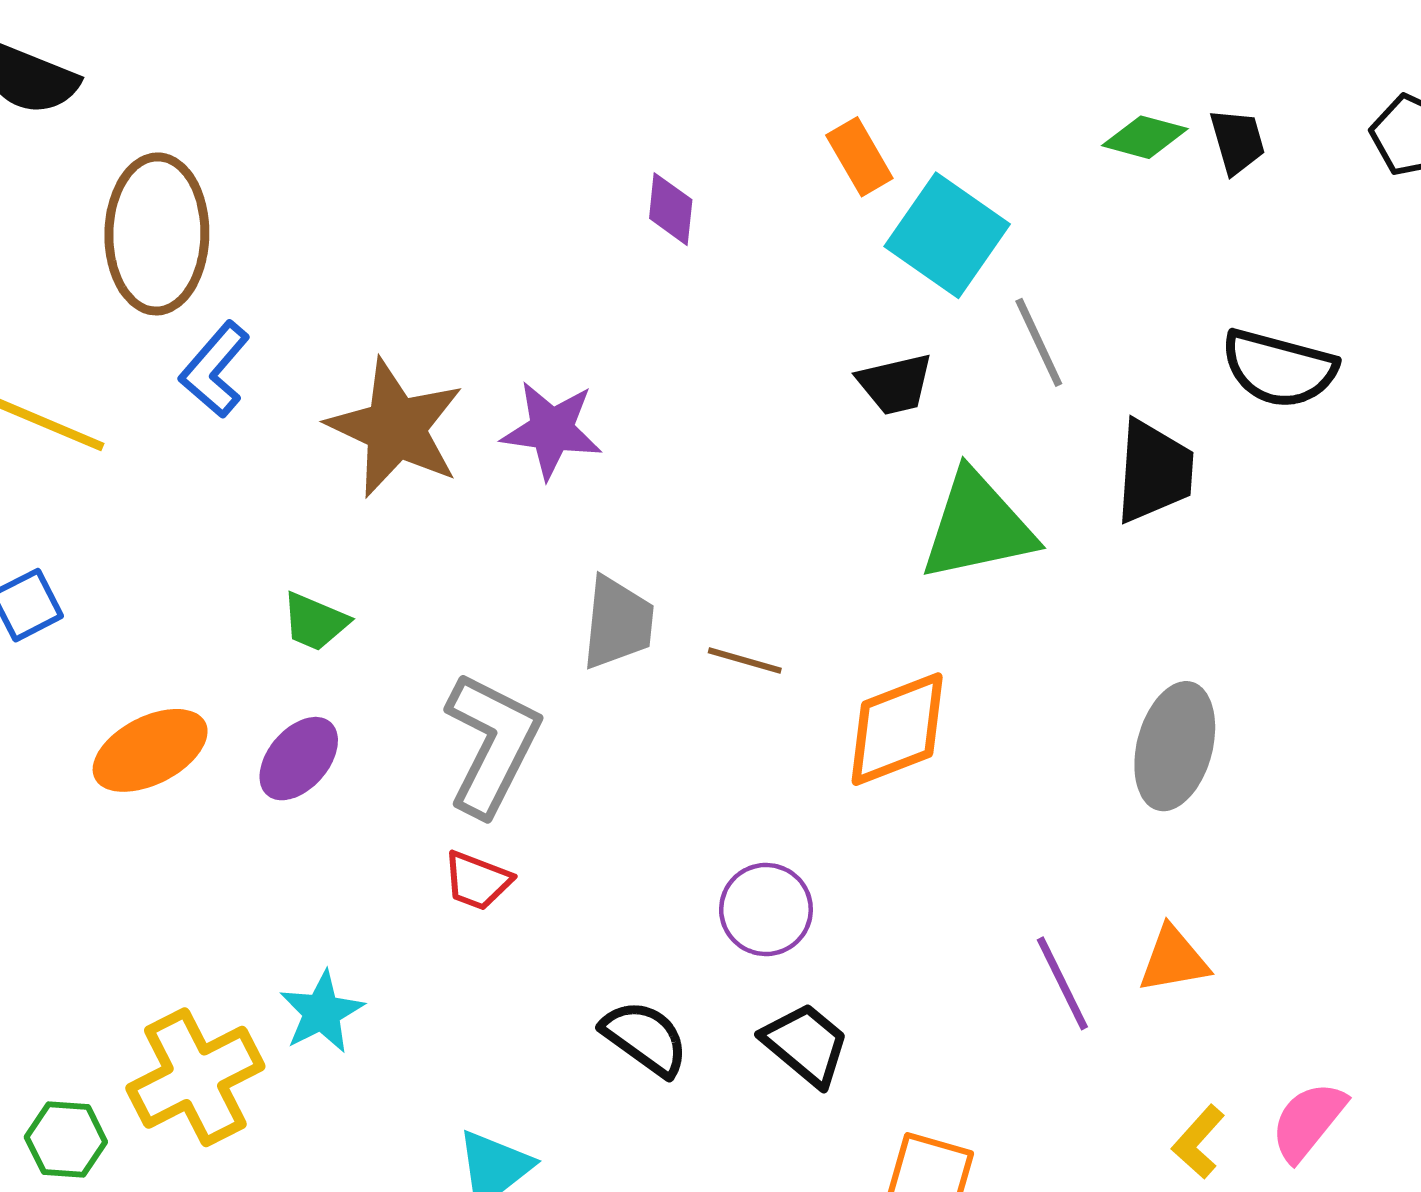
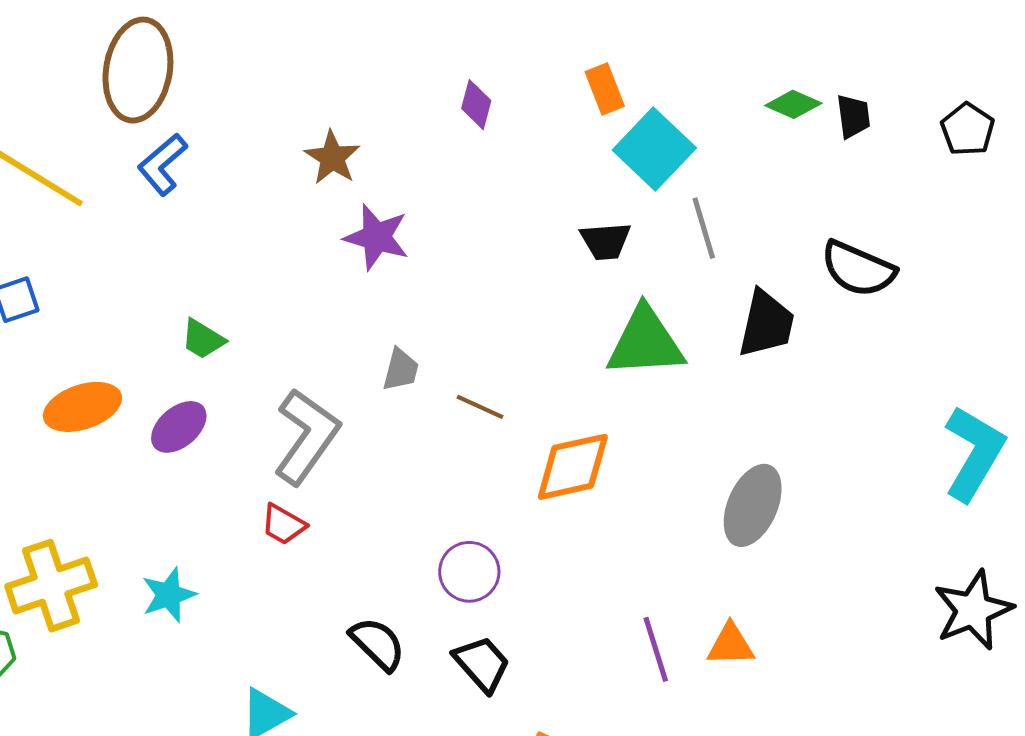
brown star: (396, 428) -> (332, 158), moved, size x0.6
gray trapezoid: (618, 623) -> (401, 370), size x0.7
yellow cross: (195, 1077) -> (51, 586), moved

